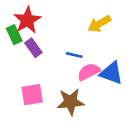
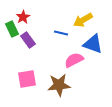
red star: (27, 20) -> (23, 17), size x0.6
blue line: (74, 55) -> (61, 33), moved
blue triangle: (111, 73) -> (93, 44), moved

